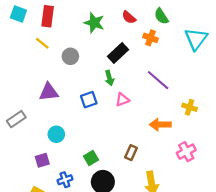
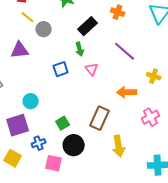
yellow line: (42, 43) -> (28, 17), moved
purple triangle: (49, 92) -> (20, 50), moved
pink triangle: (122, 100) -> (92, 69), turned -48
brown rectangle: (131, 153) -> (100, 118), size x1.6
purple square: (42, 160) -> (18, 125), size x1.6

